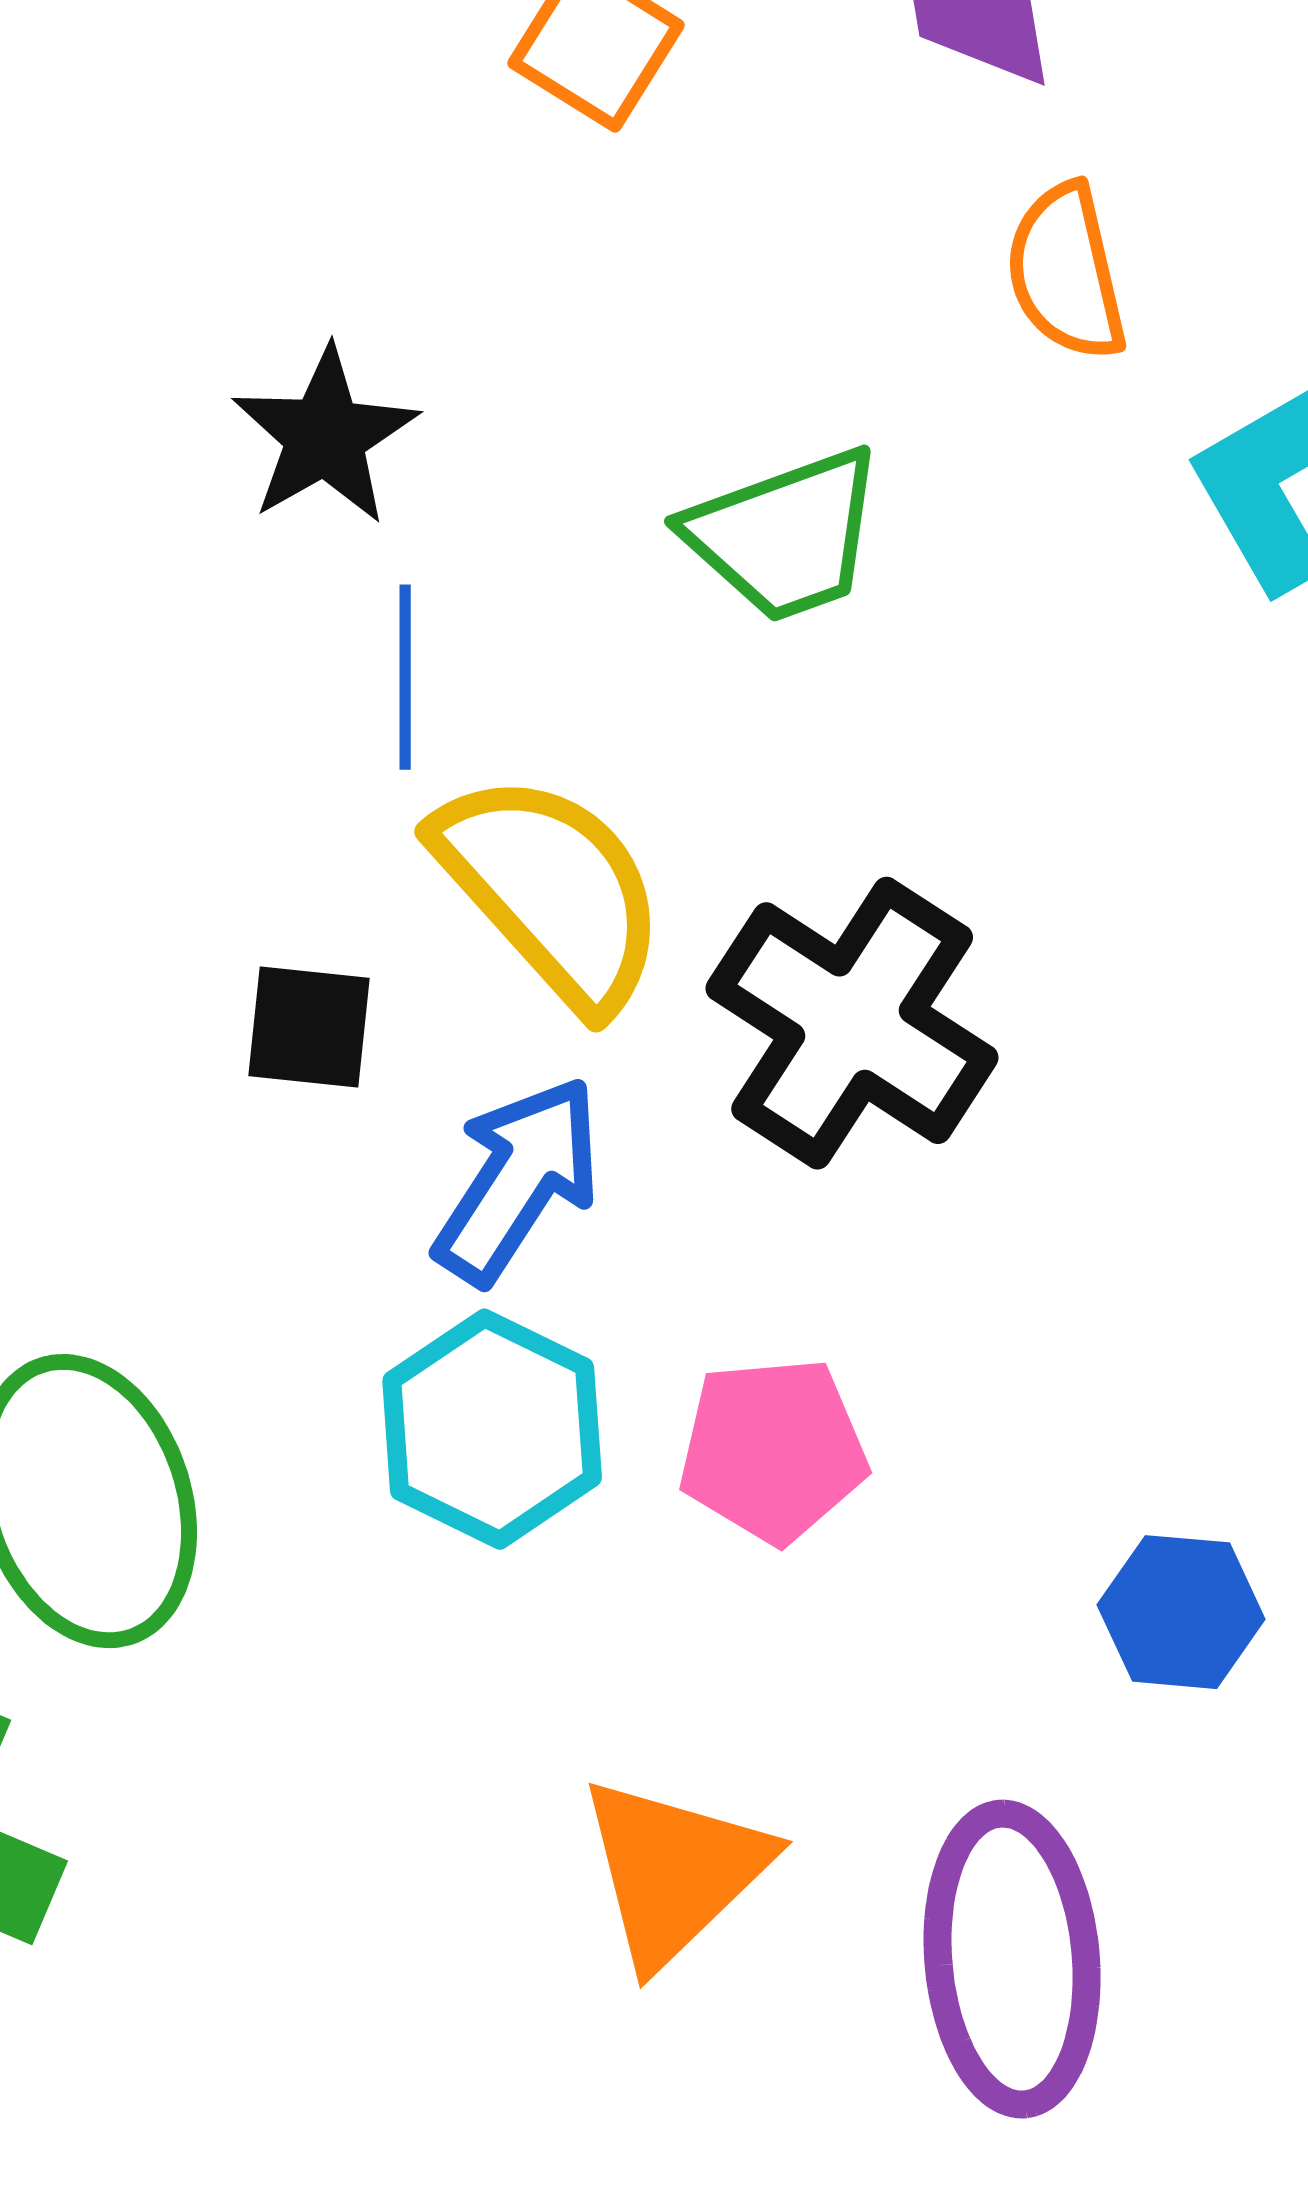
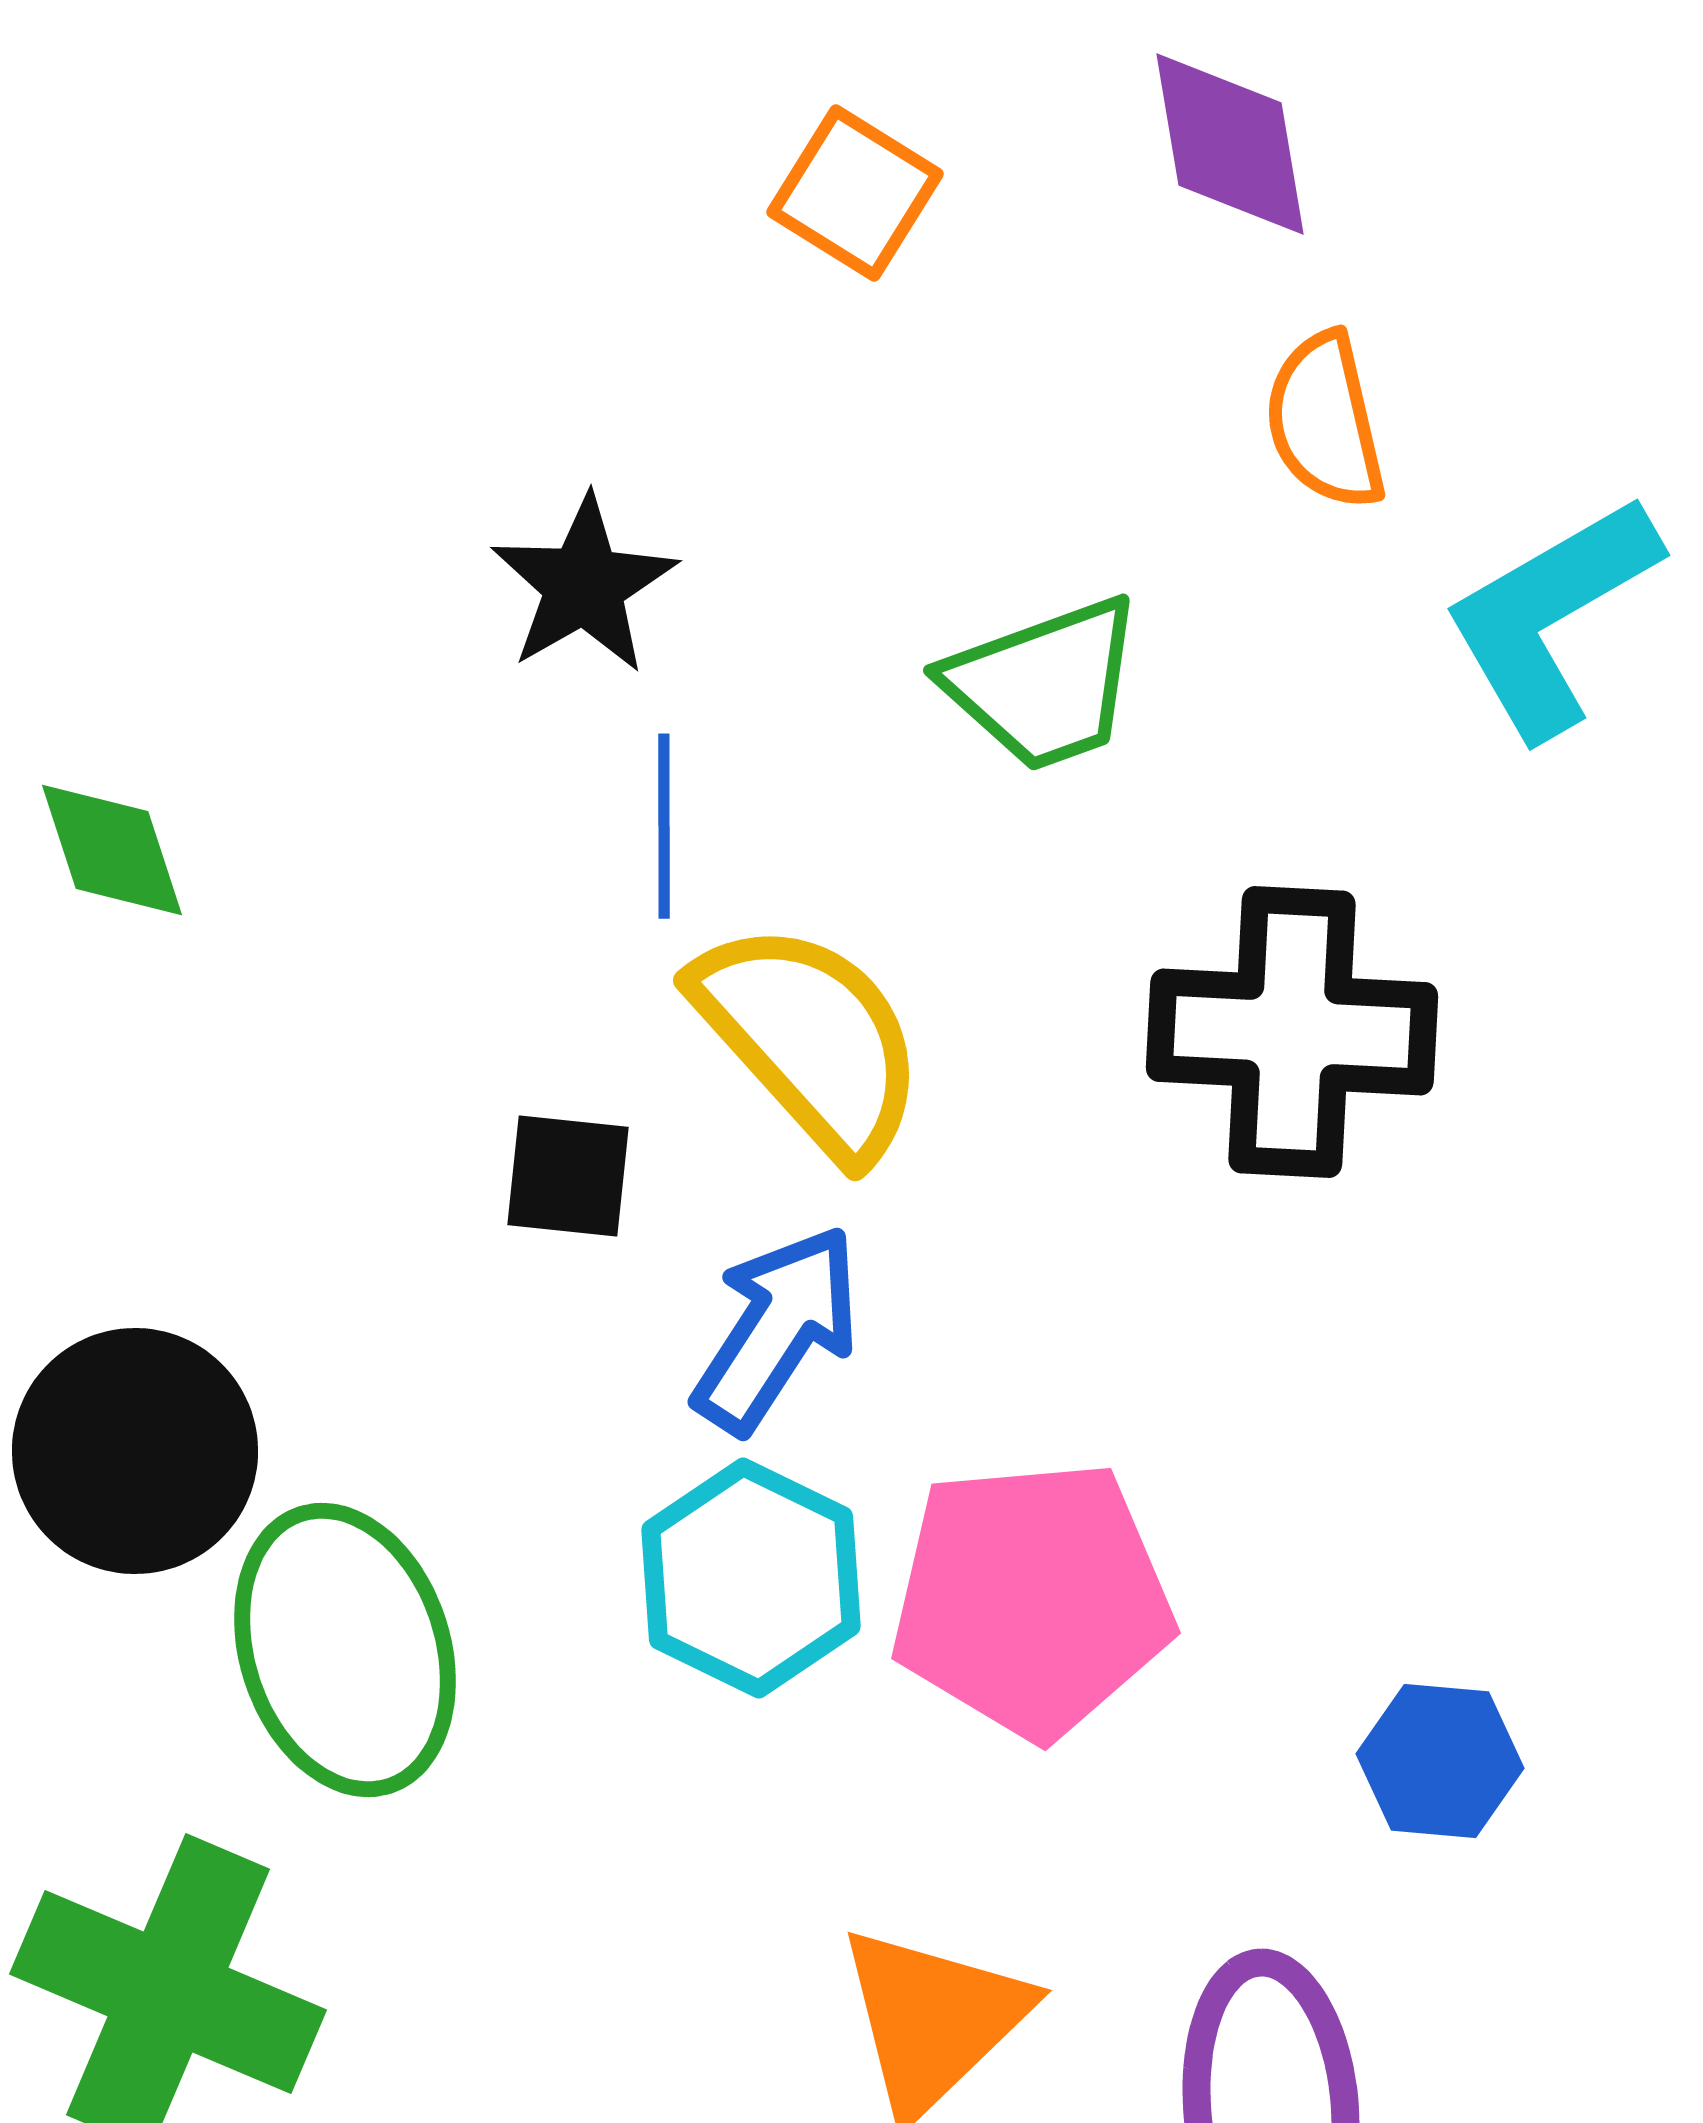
black cross: (852, 1023) -> (1292, 1032), moved, turned -30
pink pentagon: (773, 1450) -> (1032, 1599), size x1.5

